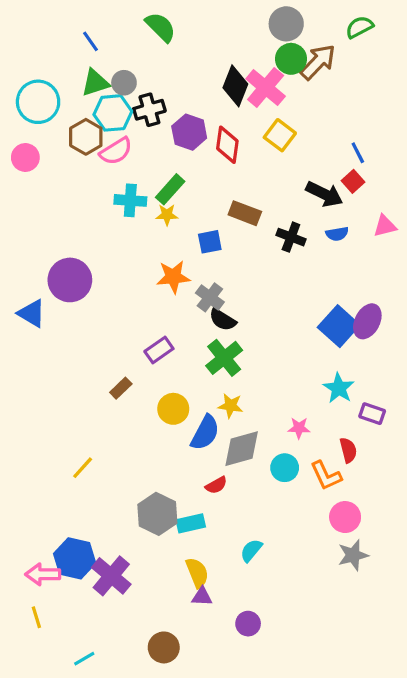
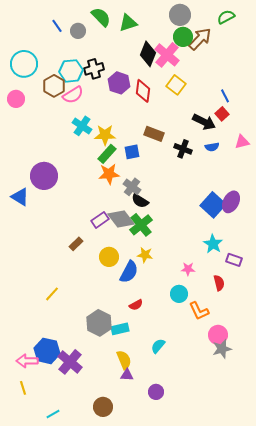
green triangle: (95, 83) -> (128, 23), moved
gray circle: (124, 83) -> (78, 31), moved
green rectangle: (170, 189) -> (107, 154), moved
cyan cross: (130, 200) -> (82, 126), turned 30
yellow star: (167, 215) -> (105, 135), size x1.5
gray diamond: (242, 449) -> (121, 219), moved, turned 68
orange L-shape: (326, 476) -> (199, 311), moved
pink circle: (345, 517) -> (218, 335), moved

